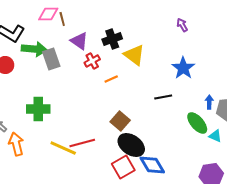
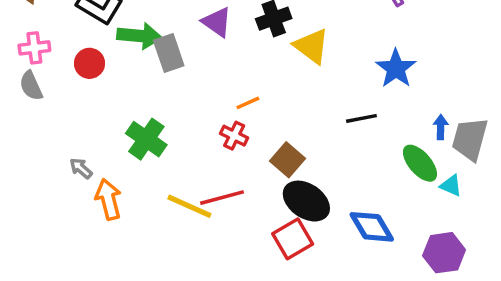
red cross: (92, 61) -> (234, 136), moved, turned -35
orange line: (111, 79) -> (248, 103), moved
green cross: (38, 109) -> (146, 139), turned 35
blue diamond: (152, 165) -> (372, 227), moved

